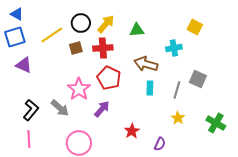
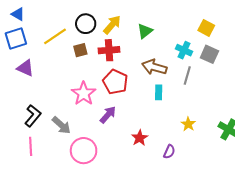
green triangle: (137, 30) -> (145, 31), turned -35
cyan cross: (174, 48) -> (184, 50), turned 35
gray square: (198, 79) -> (209, 54), moved
gray line: (177, 90) -> (187, 76), moved
gray arrow: (60, 108) -> (61, 125), moved

